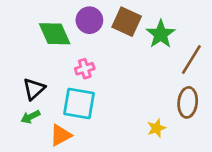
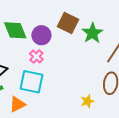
purple circle: (89, 20) -> (41, 35), moved
pink cross: (85, 69) -> (36, 56), turned -32

